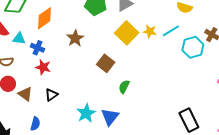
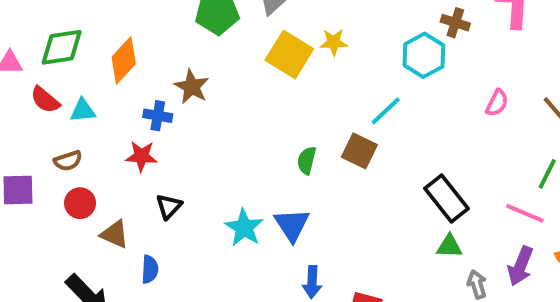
cyan line: (171, 31) -> (386, 111), moved
blue cross: (37, 48) -> (158, 116), moved
brown square: (106, 63) -> (359, 151), moved
brown triangle: (25, 94) -> (115, 234), moved

